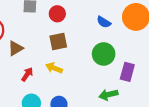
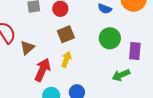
yellow arrow: (54, 68) -> (66, 59), turned 98
red arrow: (27, 74) -> (43, 70), size x1.6

